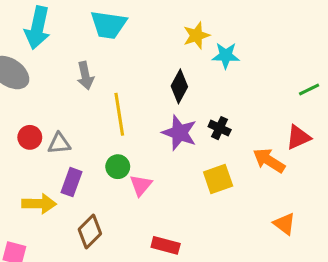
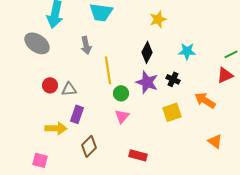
cyan star: (226, 56) -> (187, 51), moved
red triangle: (298, 137) -> (225, 75), moved
green circle: (118, 167) -> (121, 93), moved

